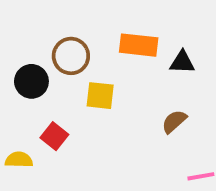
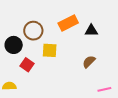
orange rectangle: (139, 45) -> (68, 23), turned -30
red square: (54, 136) -> (27, 65), moved

